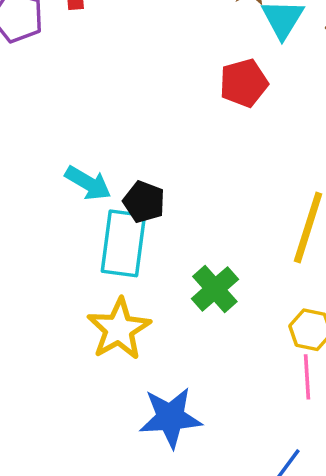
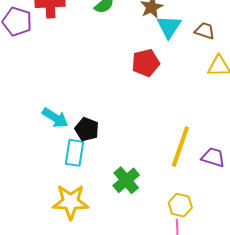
cyan rectangle: (123, 243) -> (74, 153), size x0.7
yellow star: (119, 329) -> (71, 202), turned 30

